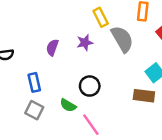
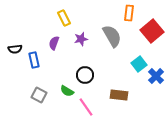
yellow rectangle: (101, 17) -> (64, 18), moved
blue rectangle: (34, 82) -> (34, 60), moved
brown rectangle: (144, 96) -> (119, 95), moved

